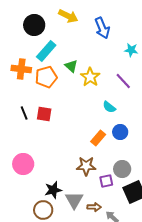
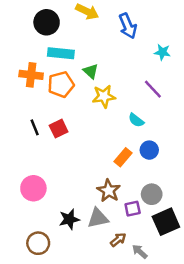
cyan rectangle: (46, 51) -> (61, 53), turned 55
yellow star: (90, 77) -> (104, 96), moved, turned 30
red square: (44, 114) -> (59, 129), turned -35
brown star: (86, 166) -> (109, 191), turned 30
gray triangle: (74, 200) -> (98, 218), moved, turned 48
brown arrow: (94, 207) -> (118, 240), turned -40
brown circle: (43, 210) -> (38, 243), moved

